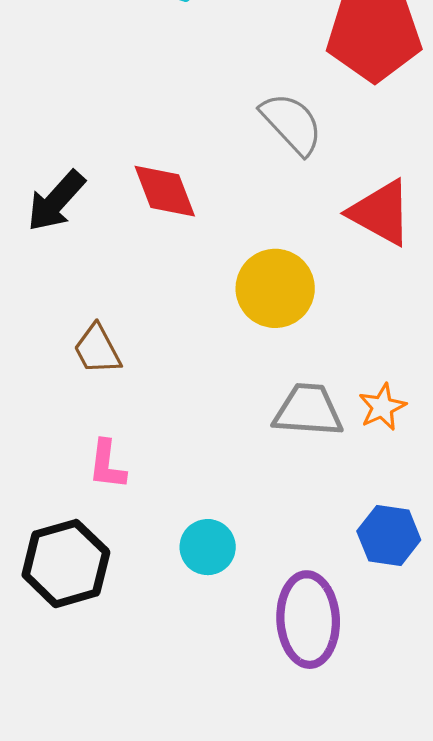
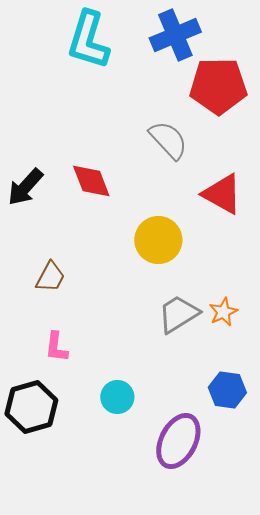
brown trapezoid: (97, 349) -> (50, 277), turned -124
gray trapezoid: (308, 410) -> (178, 314), turned -36
purple ellipse: (308, 620) -> (178, 441), turned 30

